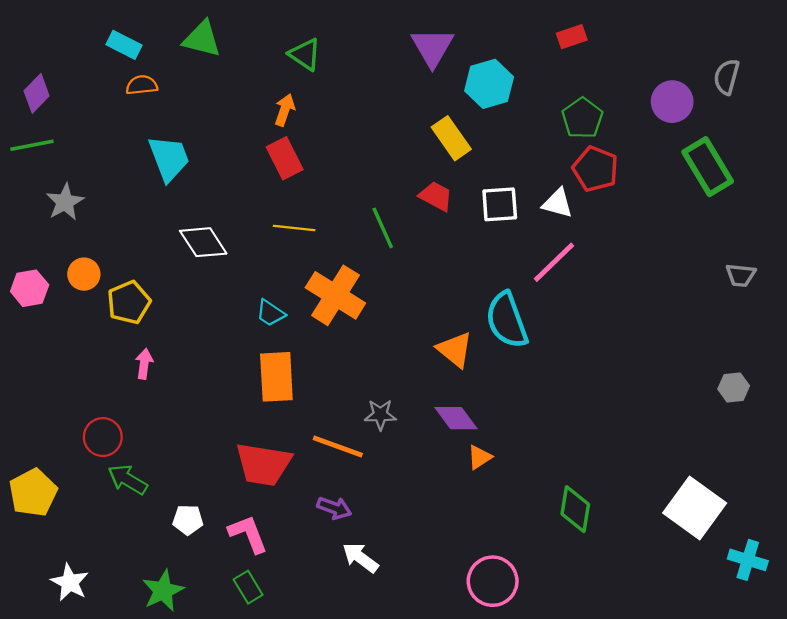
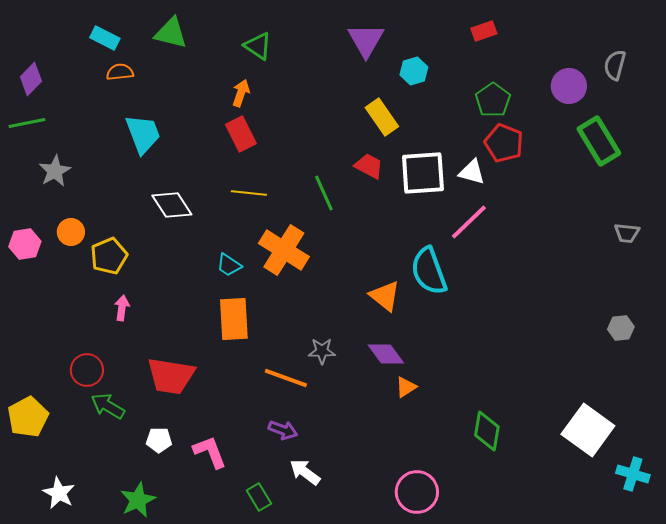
cyan hexagon: (489, 84) -> (414, 71), size x0.7
white square: (500, 204) -> (423, 173), size x1.4
red trapezoid: (263, 464) -> (171, 376), moved
green rectangle: (248, 587) -> (259, 497), moved

